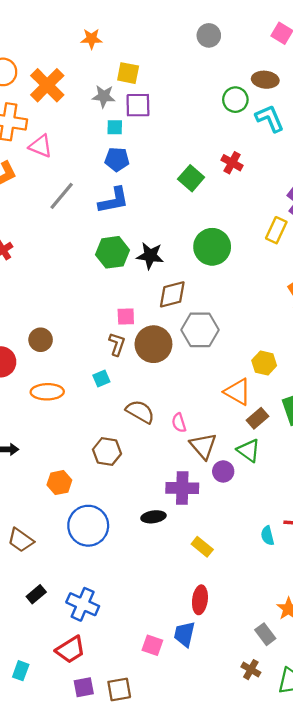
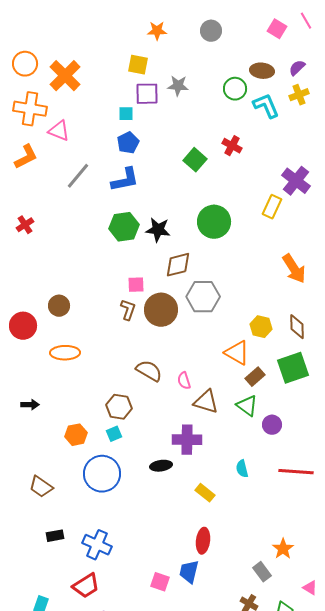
orange star: (91, 39) -> (157, 31), moved
gray star: (104, 96) -> (178, 86), moved
blue pentagon: (117, 159) -> (128, 143), turned -30
cyan square: (101, 378) -> (114, 434), moved
brown triangle: (203, 446) -> (206, 402), turned -32
purple circle: (223, 471) -> (272, 425), moved
cyan semicircle: (267, 536) -> (242, 469), moved
black rectangle: (36, 594) -> (55, 536), turned 30

